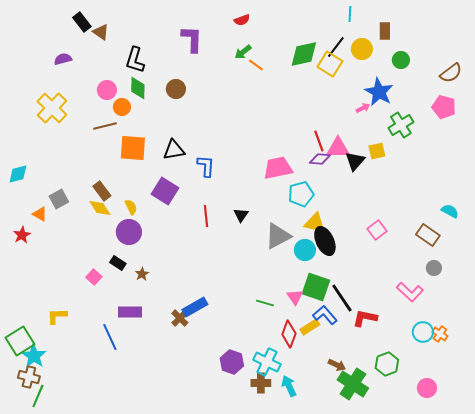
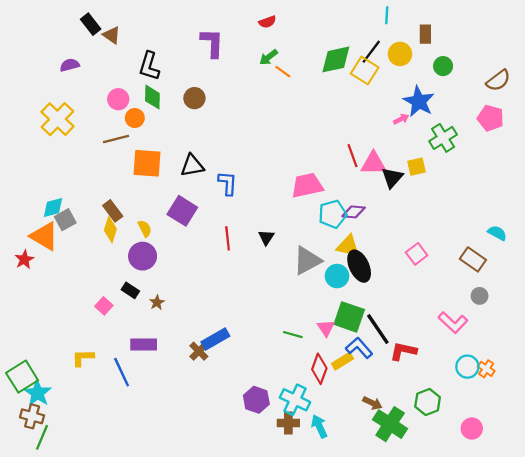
purple diamond: (320, 159) -> (354, 212), moved
cyan diamond: (18, 174) -> (53, 208), moved
yellow diamond: (100, 208) -> (110, 230), turned 50
orange triangle: (40, 214) -> (44, 236), size x1.8
yellow L-shape: (57, 316) -> (83, 358), moved

